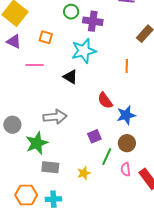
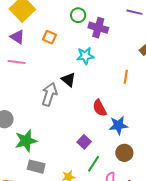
cyan star: (84, 51) -> (85, 56), size x0.7
pink line: (35, 65) -> (17, 62), moved
gray arrow: (55, 117) -> (49, 94), moved, turned -75
purple square: (94, 136) -> (84, 142), turned -32
brown circle: (127, 143) -> (124, 153), moved

